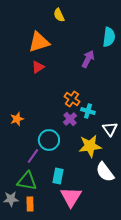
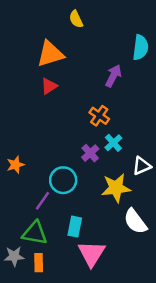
orange cross: (72, 99) -> (99, 116), moved
cyan cross: (88, 111) -> (113, 143), turned 32
orange star: (17, 119) -> (15, 165), moved
white triangle: (110, 129) -> (142, 166), turned 42

